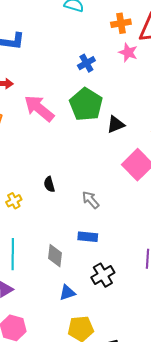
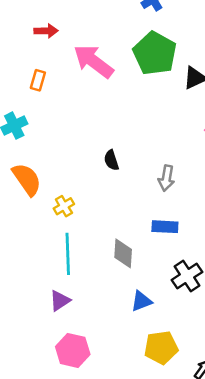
gray arrow: (91, 200) -> (166, 178), turned -126
yellow cross: (14, 201) -> (64, 206), moved

